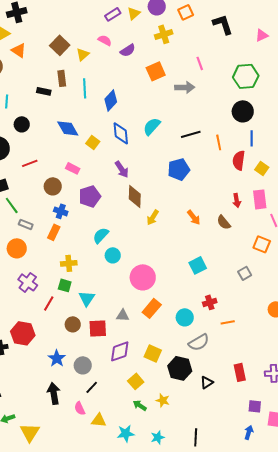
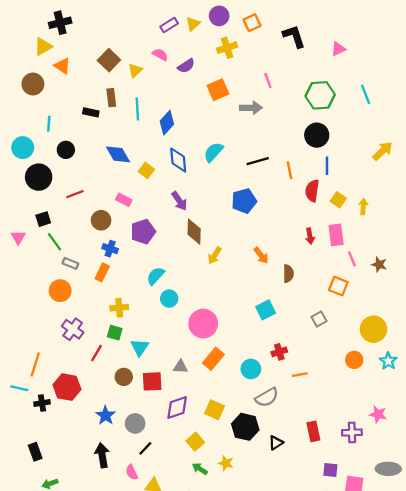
brown semicircle: (224, 222) -> (288, 274), moved, turned -140

